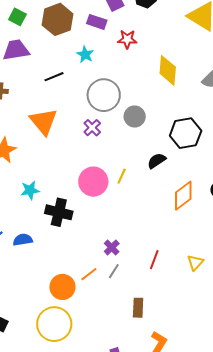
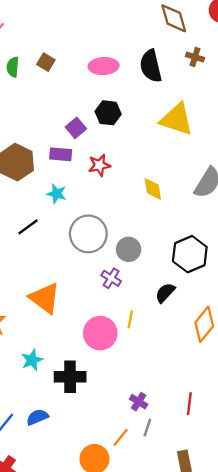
yellow diamond: (168, 70) -> (153, 189), size x0.7
orange triangle: (44, 122) -> (45, 298), moved
purple cross: (92, 128) -> (111, 278), moved

